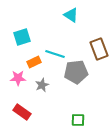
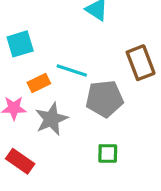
gray star: (42, 85) -> (51, 119), size x1.5
green square: (78, 120) -> (108, 153), moved

